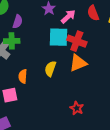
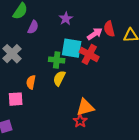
pink arrow: (68, 17) -> (95, 34), moved
green cross: (12, 41) -> (57, 60), moved
orange triangle: (78, 63) -> (85, 107), moved

